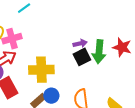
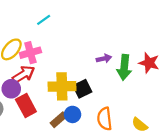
black square: (82, 57) -> (82, 89), moved

